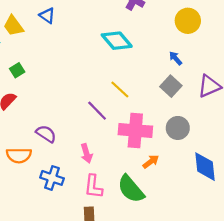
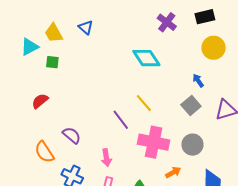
green square: (17, 70) -> (52, 62), moved, turned 32
orange semicircle: (19, 155) -> (44, 152), turned 50
orange arrow: (151, 162) -> (173, 172), moved

